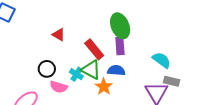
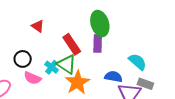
blue semicircle: (116, 70) -> (113, 77), moved
orange star: (104, 87) -> (77, 82), size x1.4

